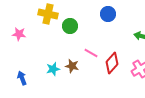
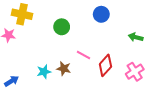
yellow cross: (48, 14) -> (22, 14), moved
blue arrow: (22, 78) -> (12, 81), turned 80

